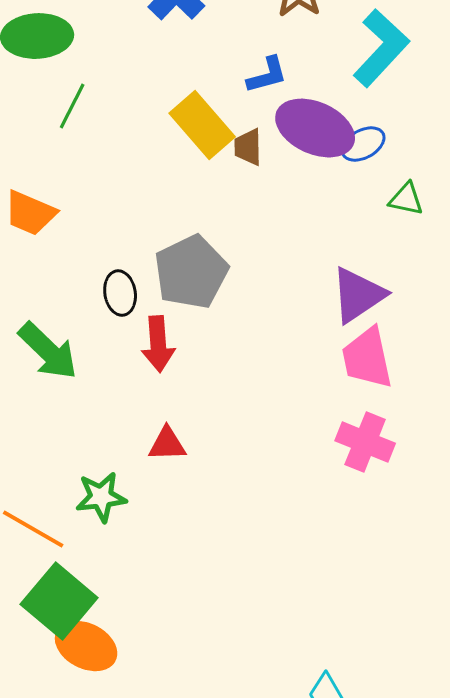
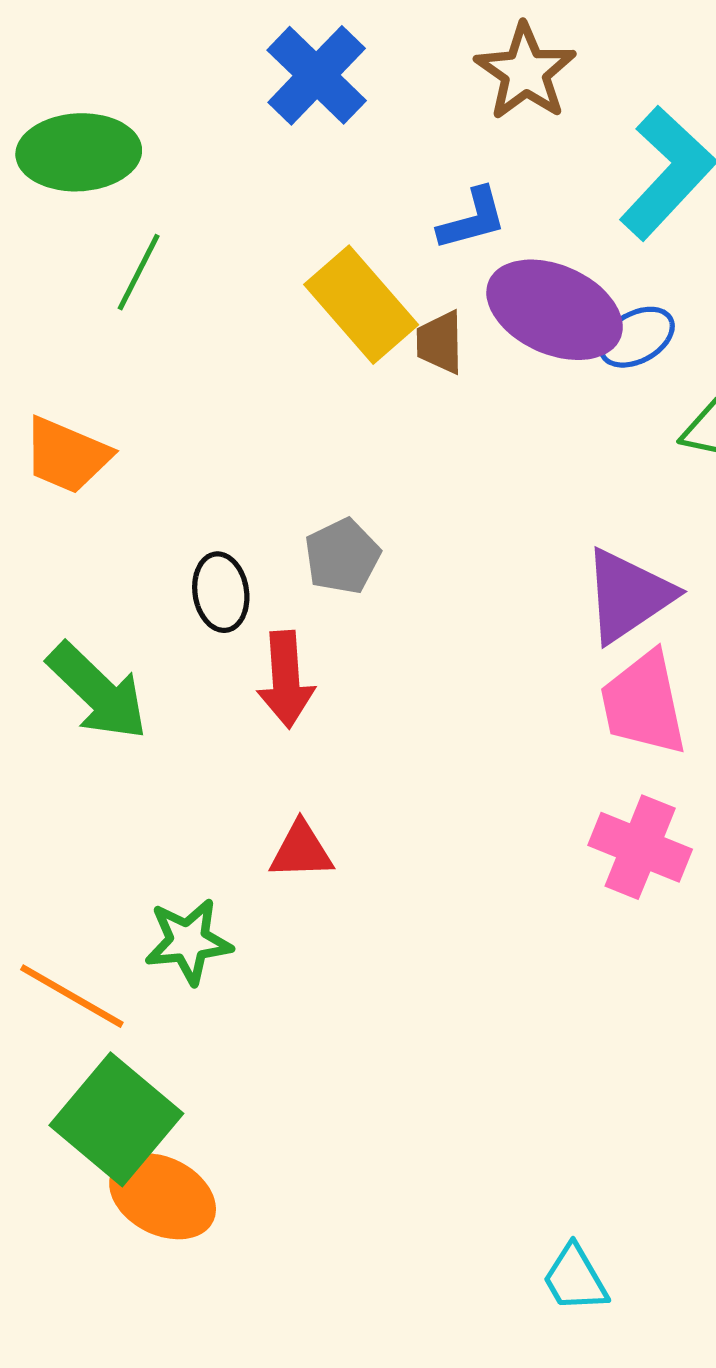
gray pentagon: (191, 272) -> (342, 556), size x0.6

